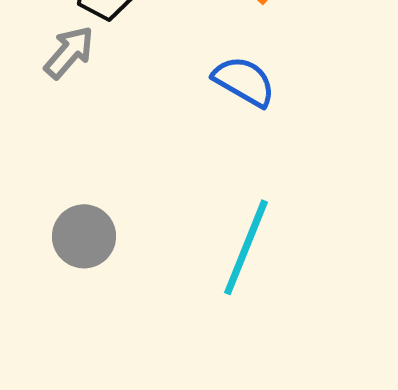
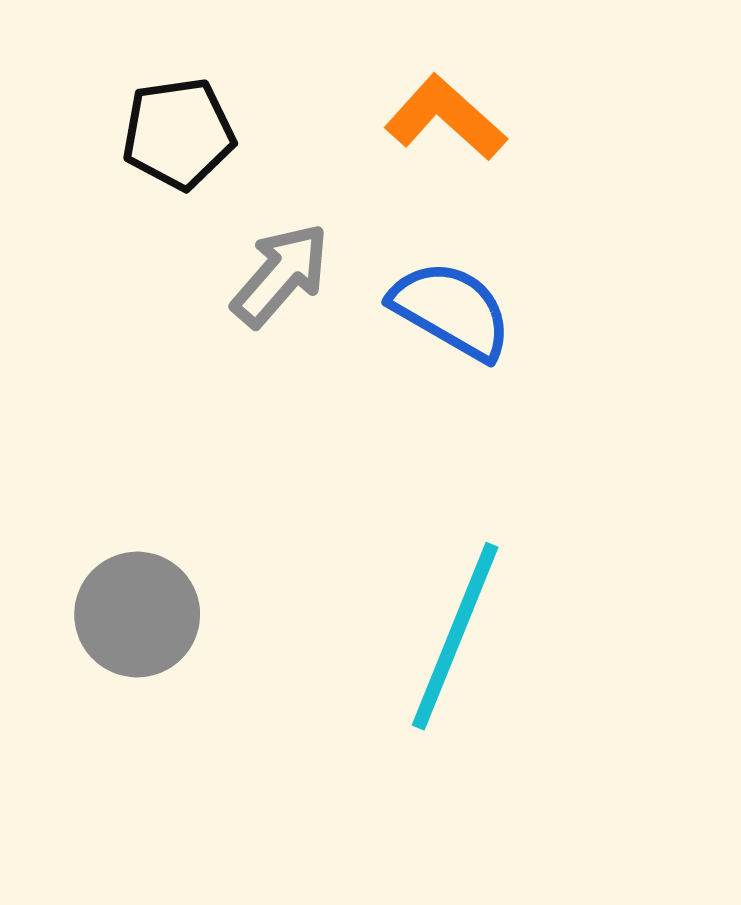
gray arrow: (69, 52) -> (280, 275), moved

